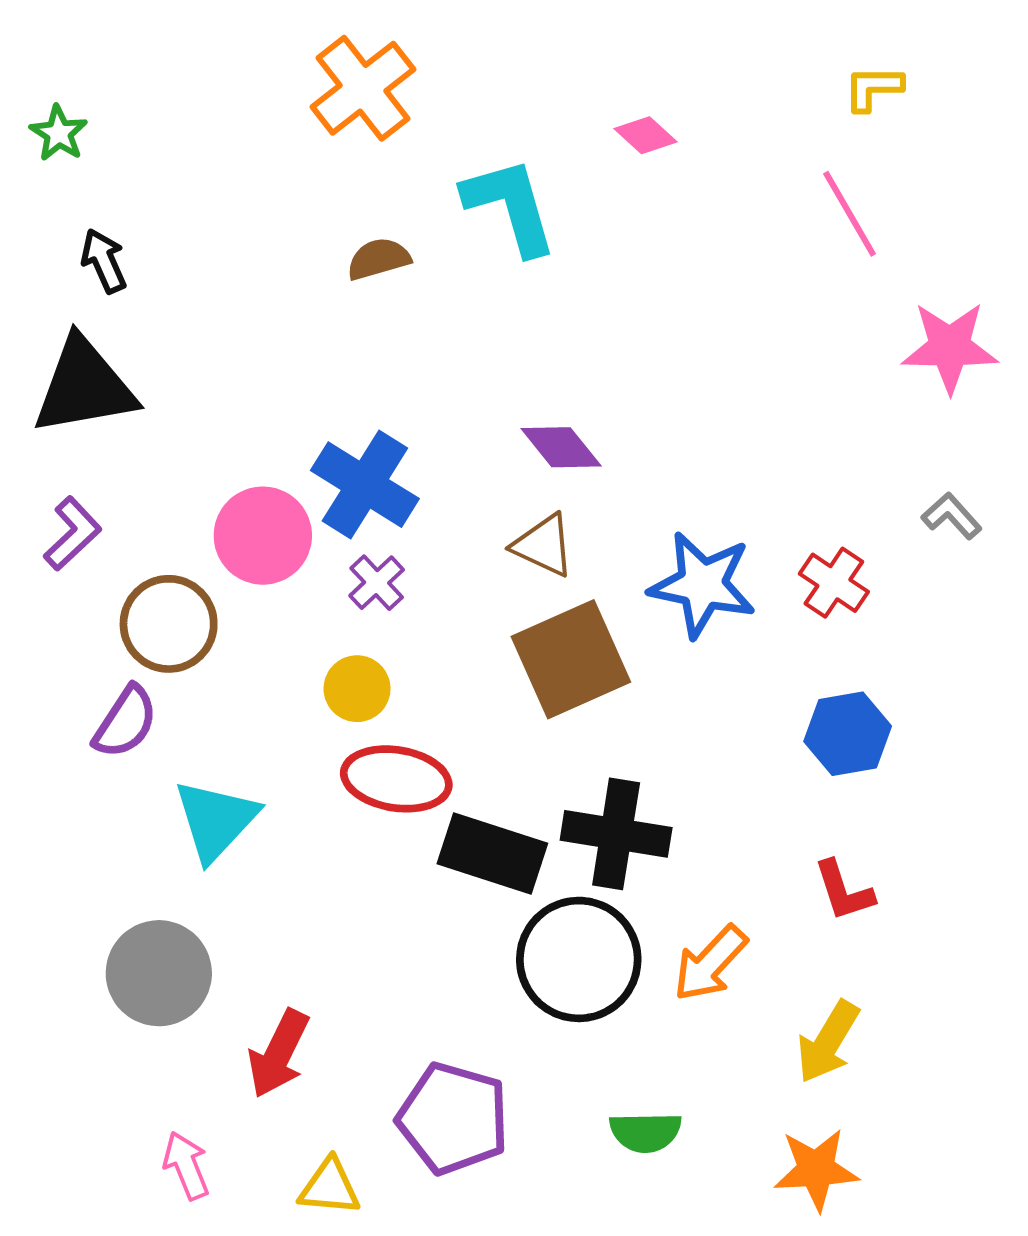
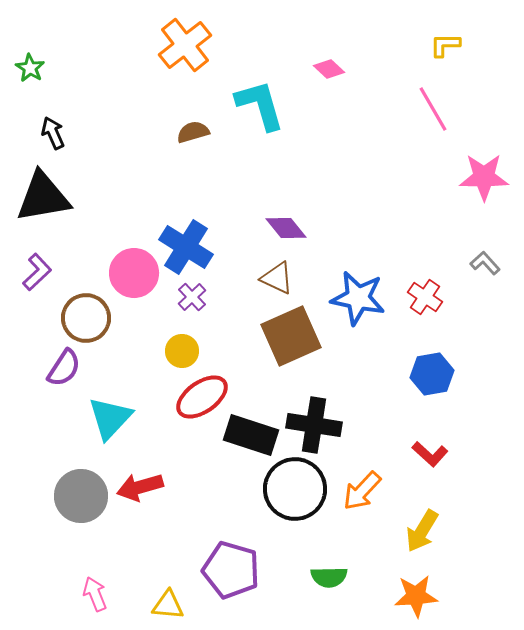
red ellipse: (396, 779) -> (202, 397), turned -44
red L-shape: (844, 891) -> (430, 454), turned -30
red arrow: (279, 1054) -> (140, 487), moved, turned 48

